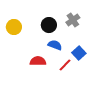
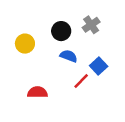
yellow circle: (14, 27) -> (25, 44), moved
red semicircle: (38, 61) -> (37, 92), moved

